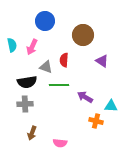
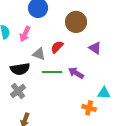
red semicircle: (64, 60) -> (57, 47), turned 40
purple arrow: (85, 97) -> (76, 73), moved
gray cross: (25, 104) -> (18, 91), turned -35

